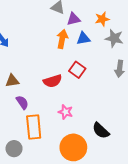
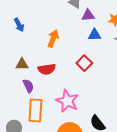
orange arrow: (62, 39) -> (53, 39), moved
red semicircle: (53, 81) -> (47, 69), moved
pink star: (65, 112) -> (67, 101), size x1.6

